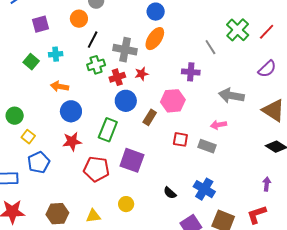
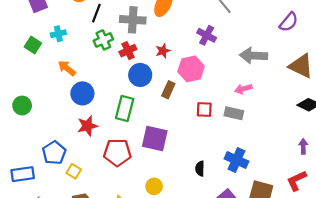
purple cross: (191, 72) -> (207, 35), turned 30
red star: (142, 74) -> (163, 51), moved
orange arrow: (60, 87) -> (67, 68), turned 36
yellow square: (28, 137) -> (74, 171), moved
black semicircle: (170, 193) -> (200, 169), turned 56

